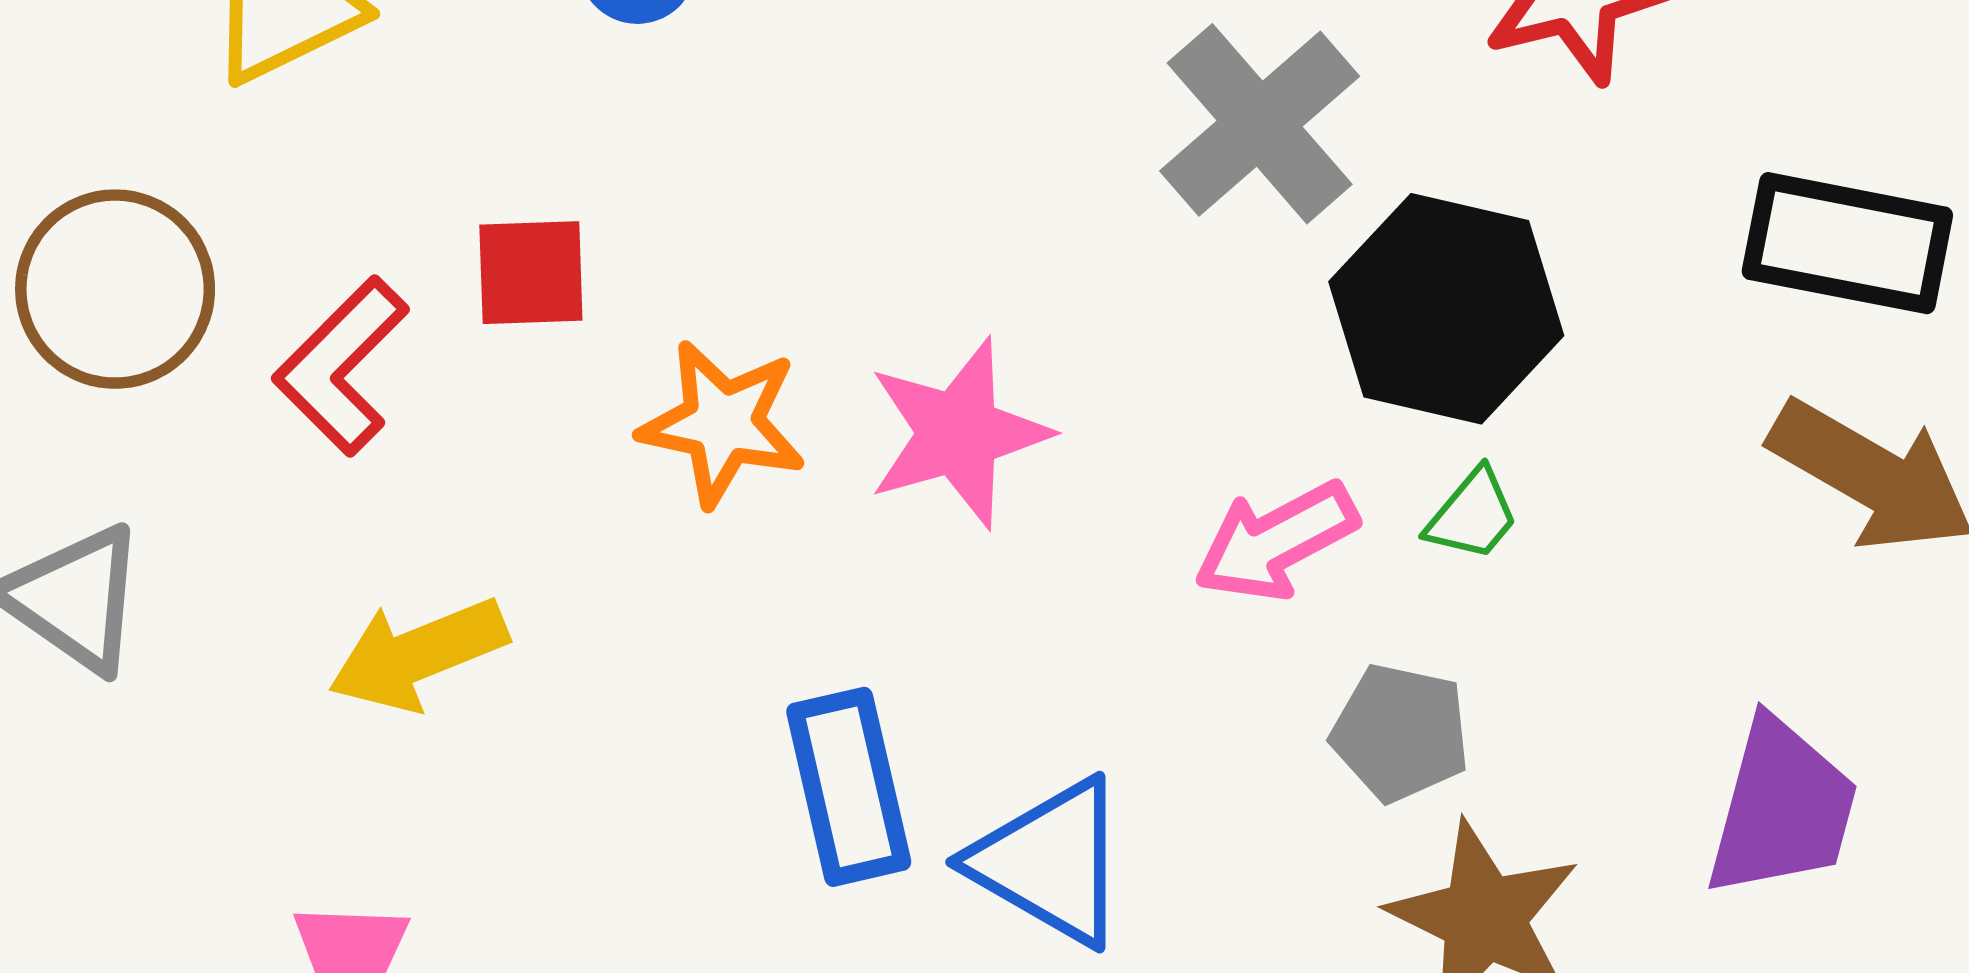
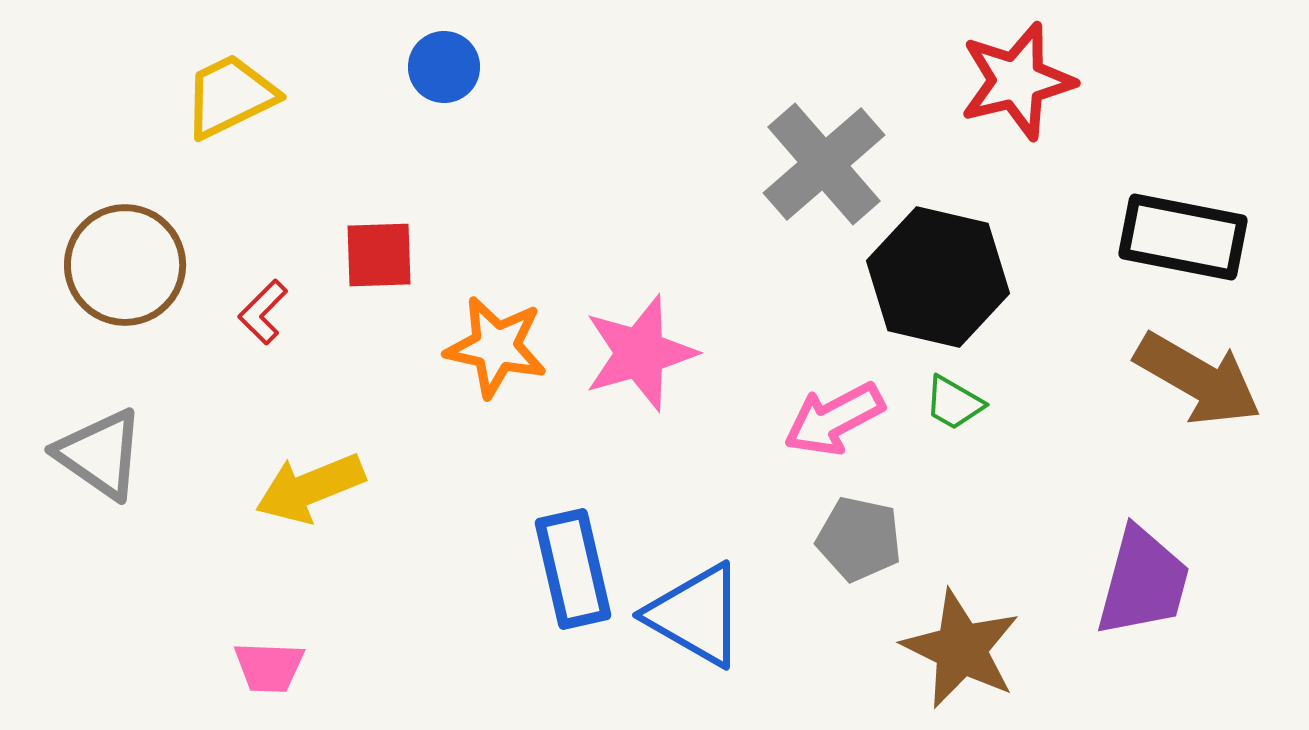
red L-shape: (341, 366) -> (263, 312), size x0.6
green trapezoid: (1472, 515) -> (954, 403), turned 80
gray pentagon: (1400, 733) -> (859, 539), moved

